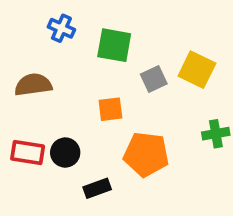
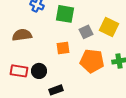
orange pentagon: (146, 154) -> (92, 61), moved

